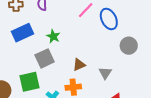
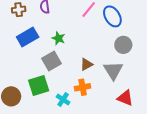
gray circle: (129, 46) -> (123, 45), moved
gray triangle: (105, 73) -> (113, 70), size x1.5

